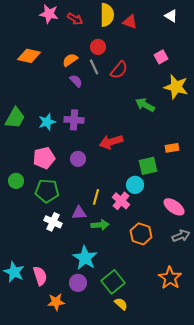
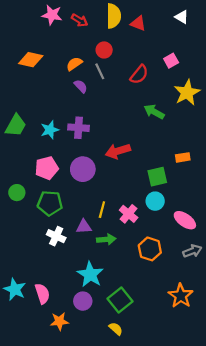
red semicircle: (119, 70) -> (139, 74), moved
yellow star: (176, 87) -> (187, 93), turned 30
purple circle: (78, 159) -> (83, 169), size x1.5
cyan circle: (135, 185) -> (155, 201), moved
yellow semicircle: (121, 304) -> (116, 329), moved

